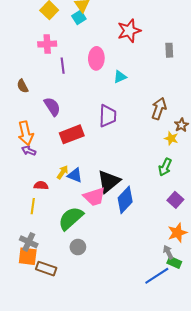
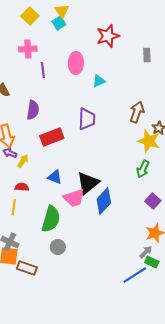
purple semicircle: (52, 107) -> (33, 110), turned 42
yellow star: (171, 138) -> (149, 141), size x1.6
yellow arrow: (63, 172) -> (23, 161), moved
green semicircle: (71, 218) -> (51, 219), turned 148
gray arrow: (168, 252) -> (146, 252), turned 72

